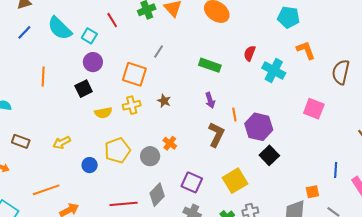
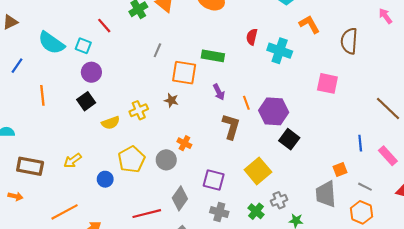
blue line: (24, 32) -> (17, 66), moved
orange square: (134, 74) -> (184, 73), moved
brown rectangle: (21, 141) -> (30, 166), size x1.4

